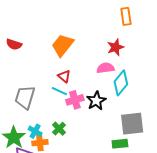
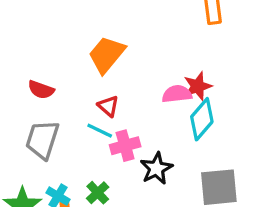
red semicircle: (14, 44) -> (41, 90), moved
red star: (115, 47) -> (198, 86), moved
black star: (96, 101) -> (156, 168), moved

